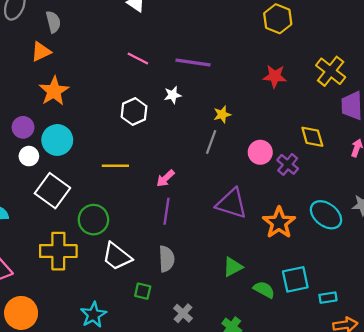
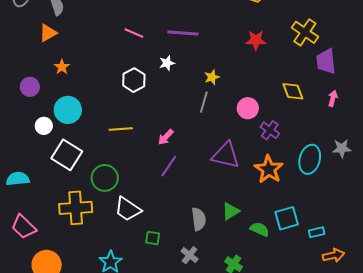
orange star: (54, 91) -> (62, 67), size x0.6
purple circle: (23, 127) -> (30, 87), moved
purple cross: (288, 164) -> (270, 130), moved
purple line: (167, 211) -> (169, 166), turned 30
cyan ellipse: (326, 215) -> (310, 159), turned 72
gray semicircle: (167, 259) -> (199, 219), moved

